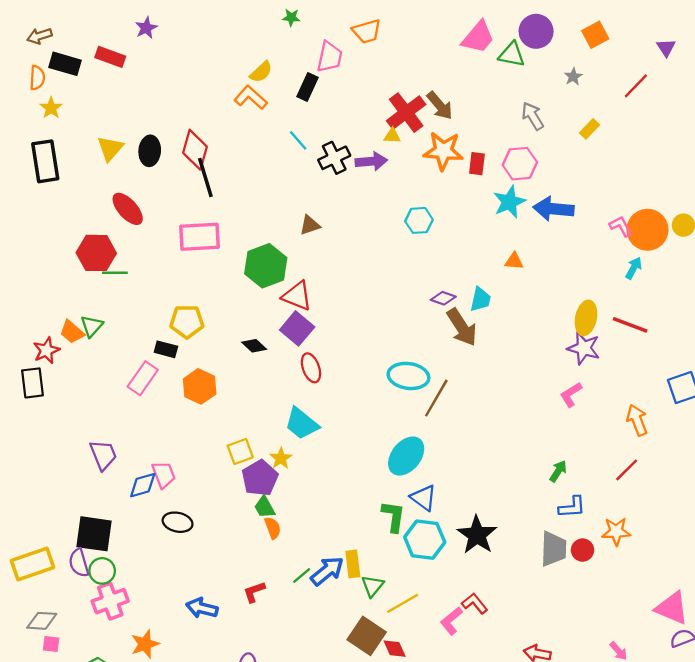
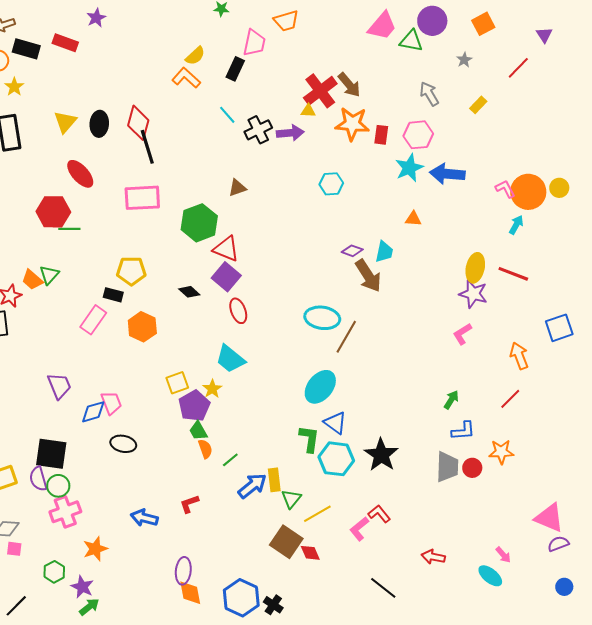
green line: (302, 576) -> (230, 460), moved

